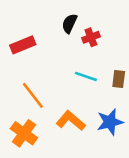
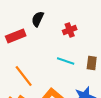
black semicircle: (69, 23) -> (38, 19), moved

